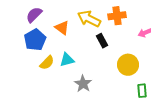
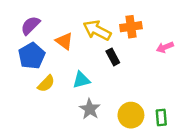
cyan triangle: (67, 60) -> (81, 80), moved
yellow circle: (128, 65) -> (131, 115), moved

